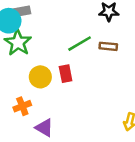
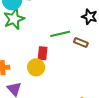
yellow circle: (40, 77) -> (36, 67), moved

